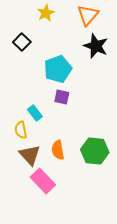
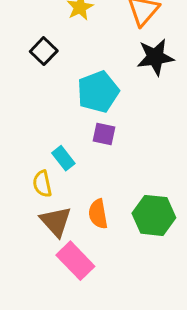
black star: (96, 46) -> (155, 57), turned -30

